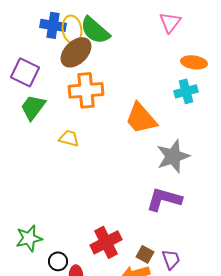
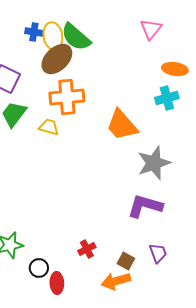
blue cross: (53, 25) -> (34, 32), size x0.7
yellow trapezoid: (69, 138) -> (49, 127), moved
red cross: (106, 242) -> (87, 249), size x0.6
purple trapezoid: (171, 259) -> (158, 253), moved

